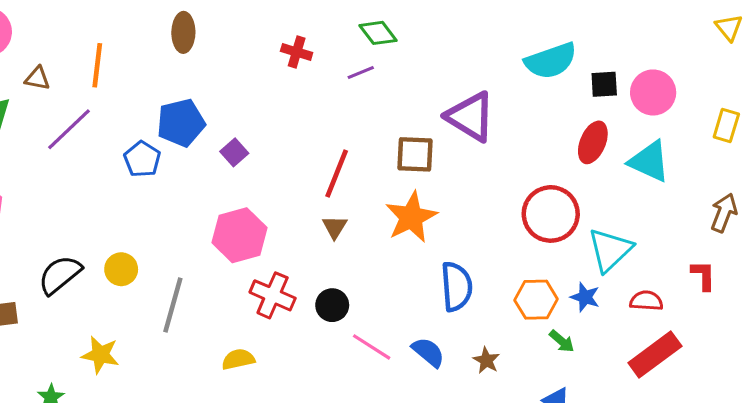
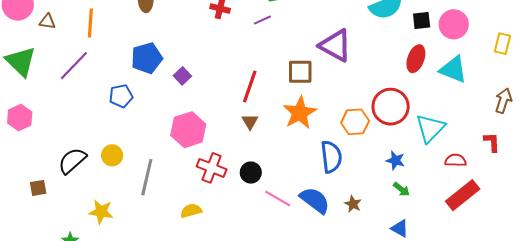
brown triangle: (37, 78) -> (47, 22), moved
blue pentagon: (142, 159) -> (121, 96), moved, turned 30
blue star: (585, 297) -> (395, 160), moved
orange hexagon: (536, 300) -> (355, 122), moved
blue semicircle: (428, 352) -> (315, 200), size x1.4

